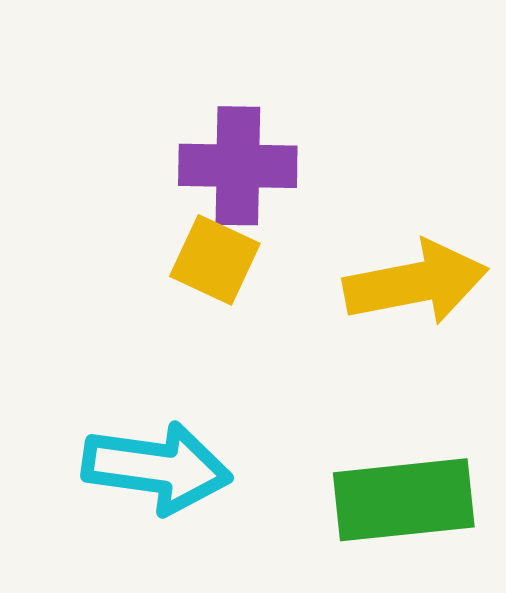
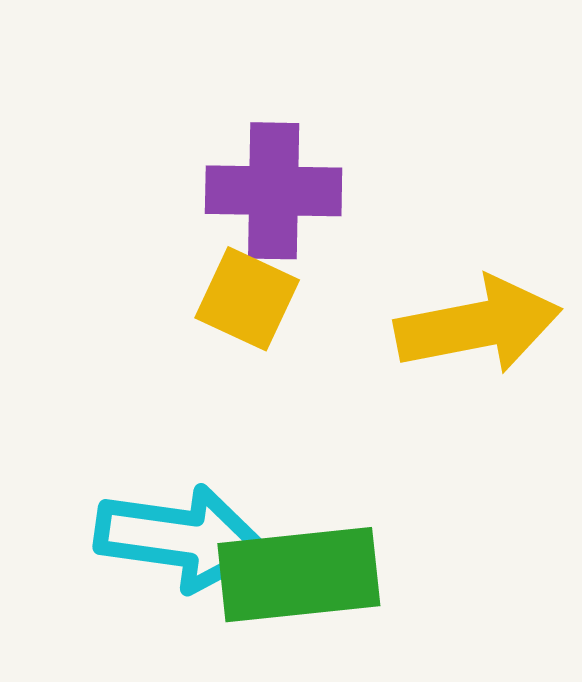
green rectangle: (404, 500) -> (299, 575), moved

